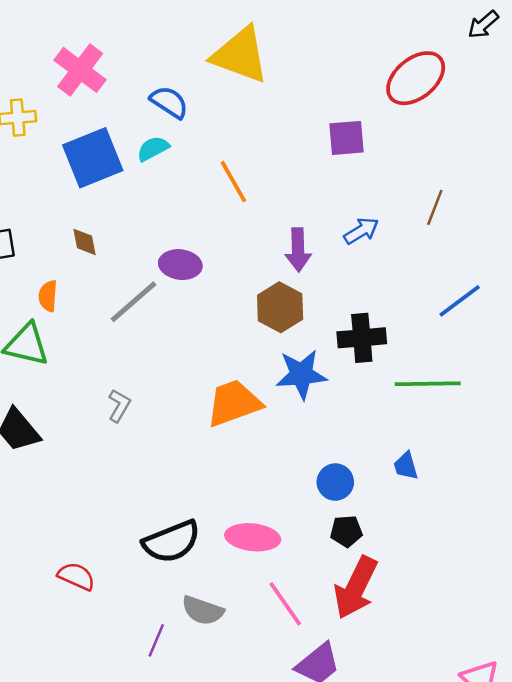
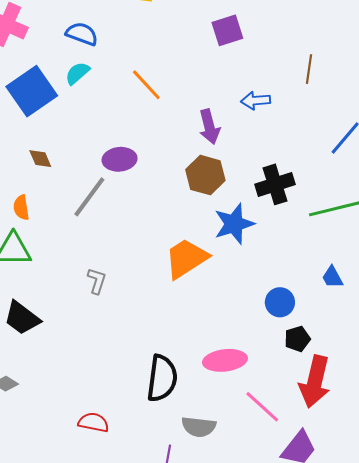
blue arrow: (361, 231) -> (256, 101), turned -140
black semicircle: (172, 542) -> (162, 378), turned -48

